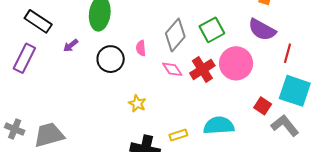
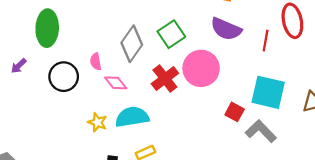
red line: (288, 53) -> (266, 41), moved
pink diamond: (172, 69) -> (116, 83), moved
cyan semicircle: (219, 126) -> (132, 117), moved

